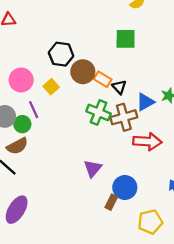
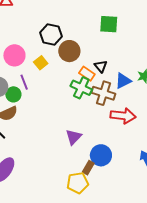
orange rectangle: (103, 79) -> (87, 74), moved
brown cross: (124, 117) -> (103, 93), turned 30
yellow pentagon: (150, 222) -> (78, 183), moved

